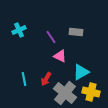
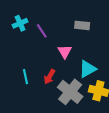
purple line: (51, 37) -> (42, 31), moved
pink triangle: (60, 56) -> (65, 52), turned 32

